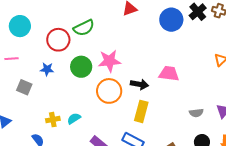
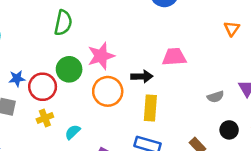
green semicircle: (84, 28) -> (63, 23), turned -40
red circle: (58, 40) -> (43, 87), moved
blue star: (47, 69) -> (17, 78), moved
yellow cross: (53, 120) -> (45, 118), moved

